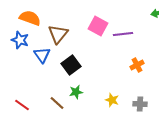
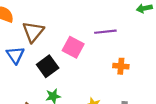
pink square: (98, 26) -> (73, 47), moved
orange cross: (137, 65) -> (121, 66), turned 32

